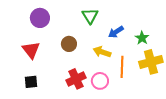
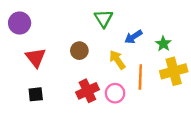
purple circle: (40, 18) -> (20, 23), moved
yellow arrow: (102, 52) -> (117, 60), turned 36

